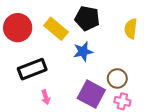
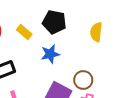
yellow rectangle: (56, 29) -> (24, 32), size x0.7

